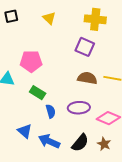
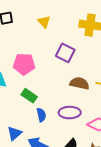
purple square: (85, 47) -> (65, 53), moved
blue triangle: (25, 131) -> (14, 133), turned 35

